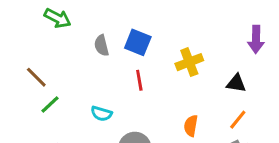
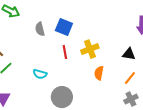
yellow cross: (189, 62) -> (90, 49), moved
orange semicircle: (191, 126) -> (99, 73), moved

